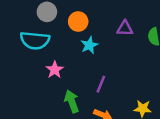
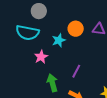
orange circle: (78, 22) -> (76, 29), moved
cyan star: (89, 45) -> (59, 40), moved

